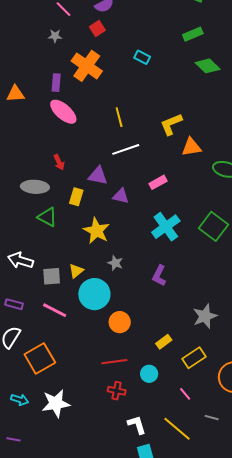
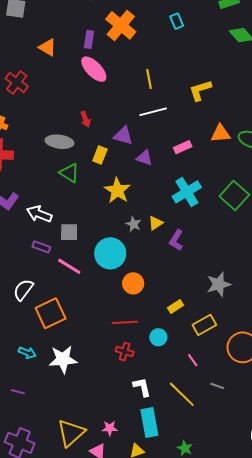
cyan rectangle: (142, 57) -> (177, 21), turned 35
orange triangle: (15, 94) -> (48, 47), turned 30
orange triangle: (191, 147) -> (220, 134), moved
yellow triangle: (76, 271) -> (156, 223), moved
purple rectangle: (14, 304) -> (41, 247), moved

